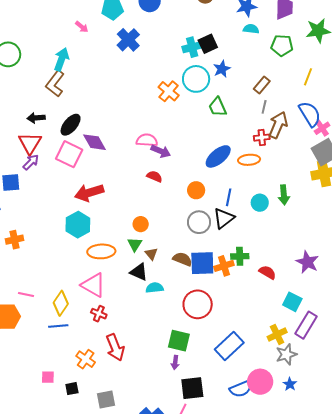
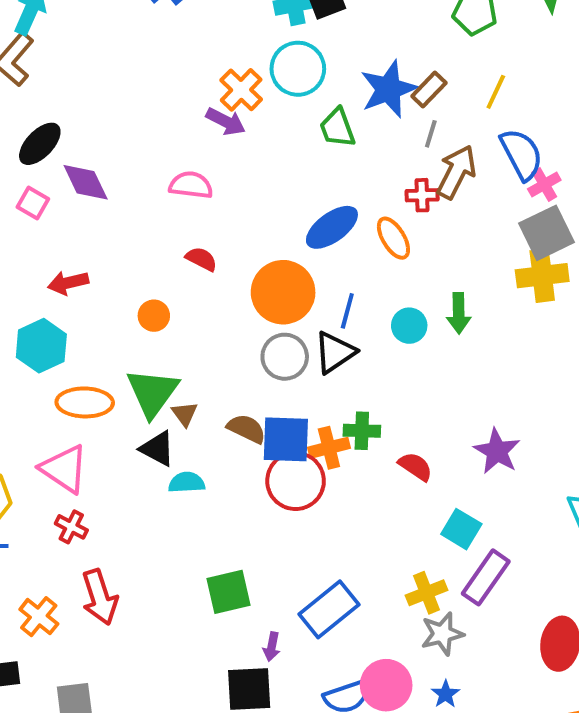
blue star: (222, 69) -> (389, 89), moved, size x1.6
yellow line: (308, 77) -> (496, 92), moved
purple arrow: (161, 151) -> (226, 121), moved
pink square: (69, 154) -> (33, 203), size x0.6
orange ellipse: (249, 160) -> (393, 238), turned 60
orange circle: (196, 190) -> (283, 292), size x1.8
red arrow: (89, 193) -> (68, 283), size x0.7
orange circle: (141, 224) -> (154, 316), moved
green triangle: (135, 244) -> (152, 393), size x1.8
red circle: (198, 304) -> (296, 481), moved
green square: (179, 341) -> (228, 592), turned -30
purple arrow: (175, 362) -> (272, 647), moved

